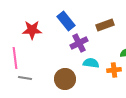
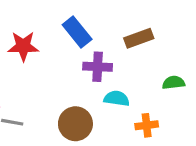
purple cross: (79, 43) -> (98, 67), turned 30
orange cross: (114, 70) -> (147, 125), moved

